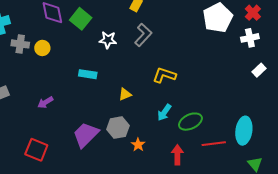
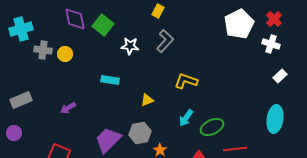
white cross: (250, 38) -> (271, 44), turned 30
cyan ellipse: (244, 131) -> (275, 119), moved

